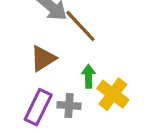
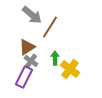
brown line: (80, 26) -> (50, 27), turned 75
gray cross: (69, 106) -> (31, 61), moved, turned 32

